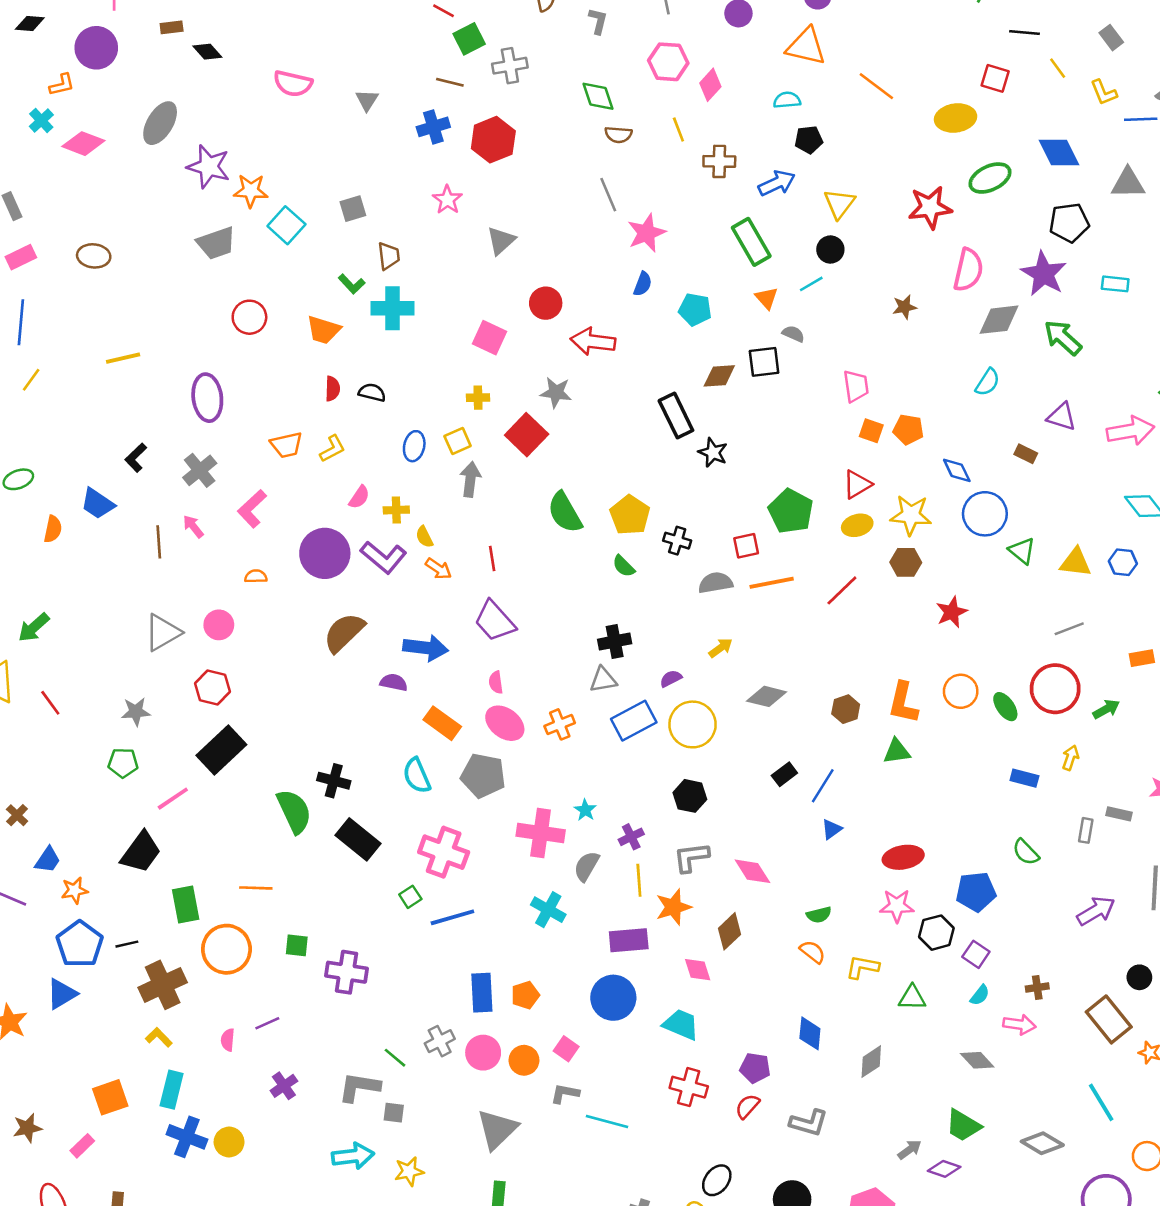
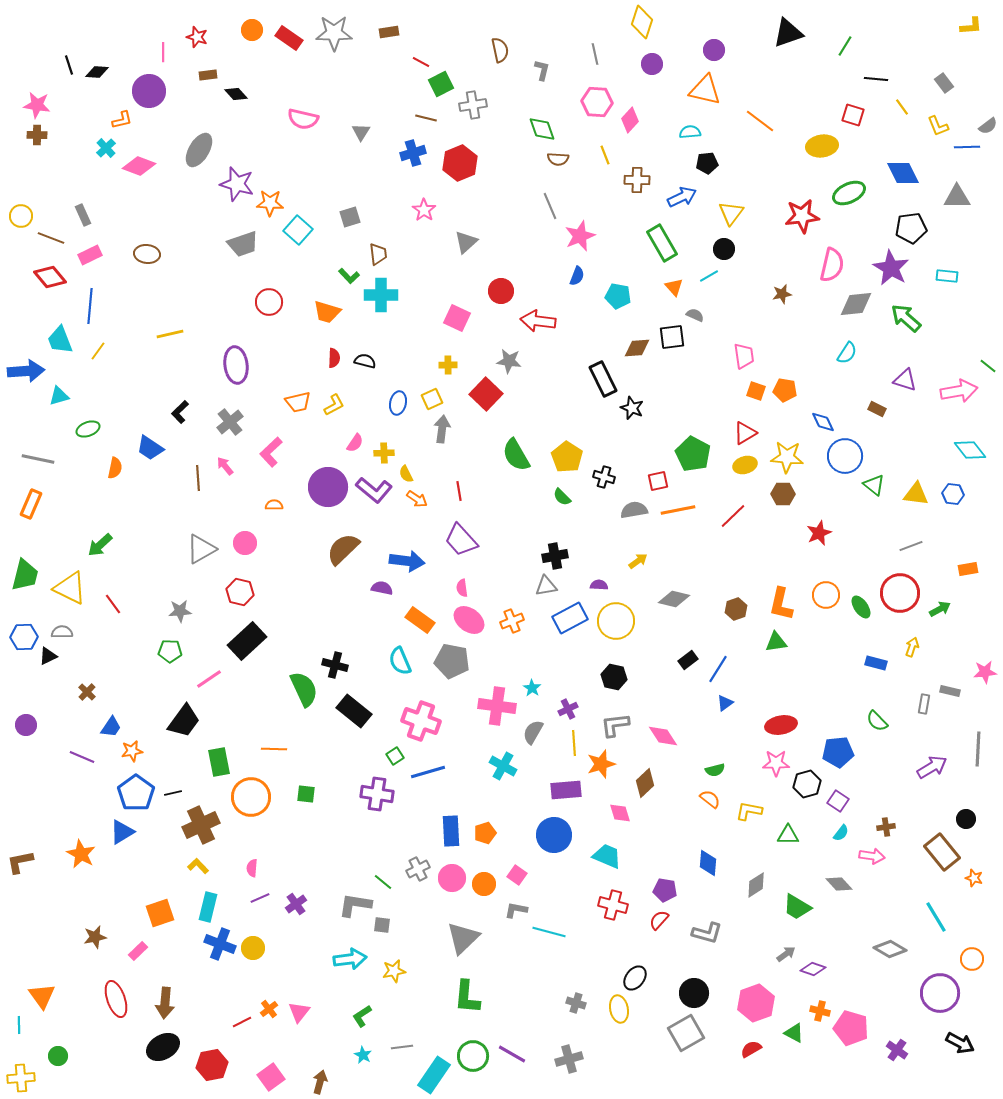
purple semicircle: (671, 679) -> (599, 585), turned 30
purple cross: (346, 972) -> (377, 794), moved
purple line: (267, 1023) -> (260, 898), moved
green trapezoid: (963, 1125) -> (797, 907), moved

